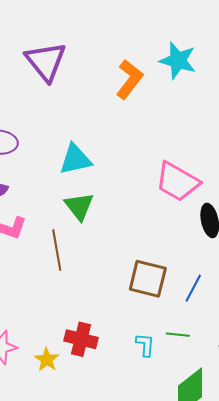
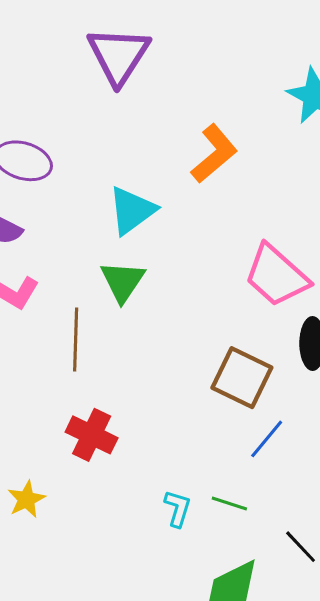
orange L-shape: (130, 79) -> (214, 154), moved
cyan triangle: (75, 159) -> (132, 210), turned -36
brown square: (148, 279) -> (242, 378), moved
red cross: (81, 339) -> (92, 435), moved

